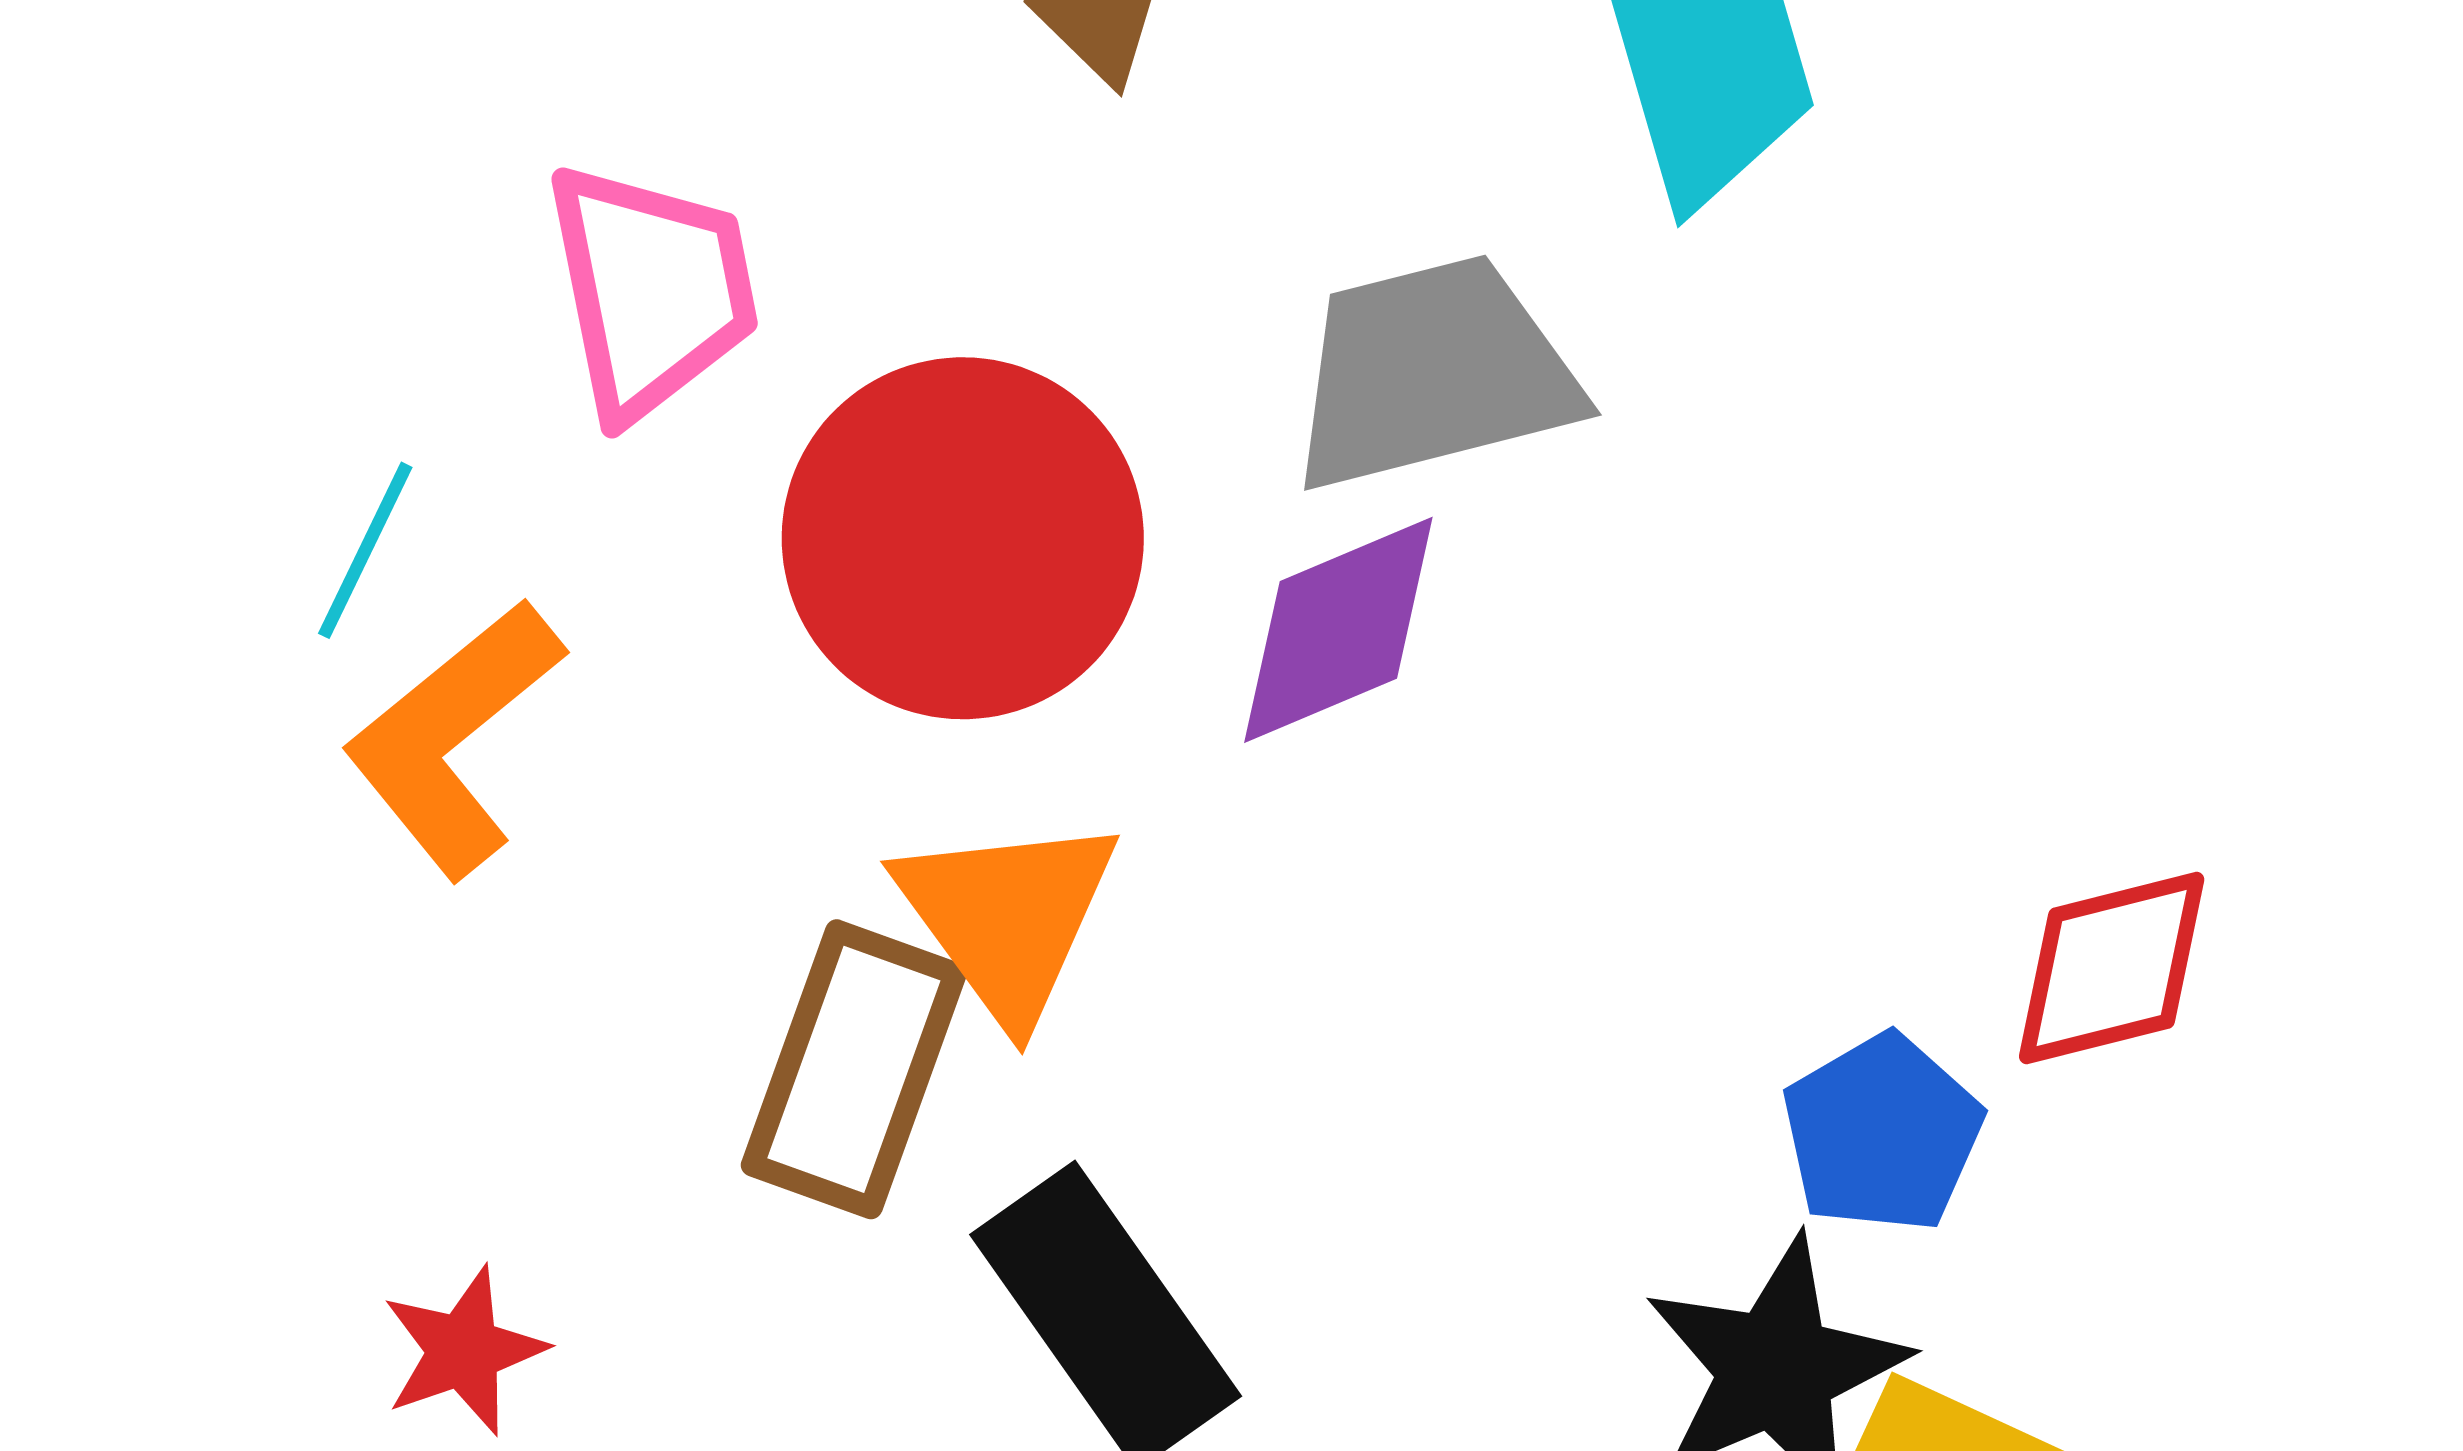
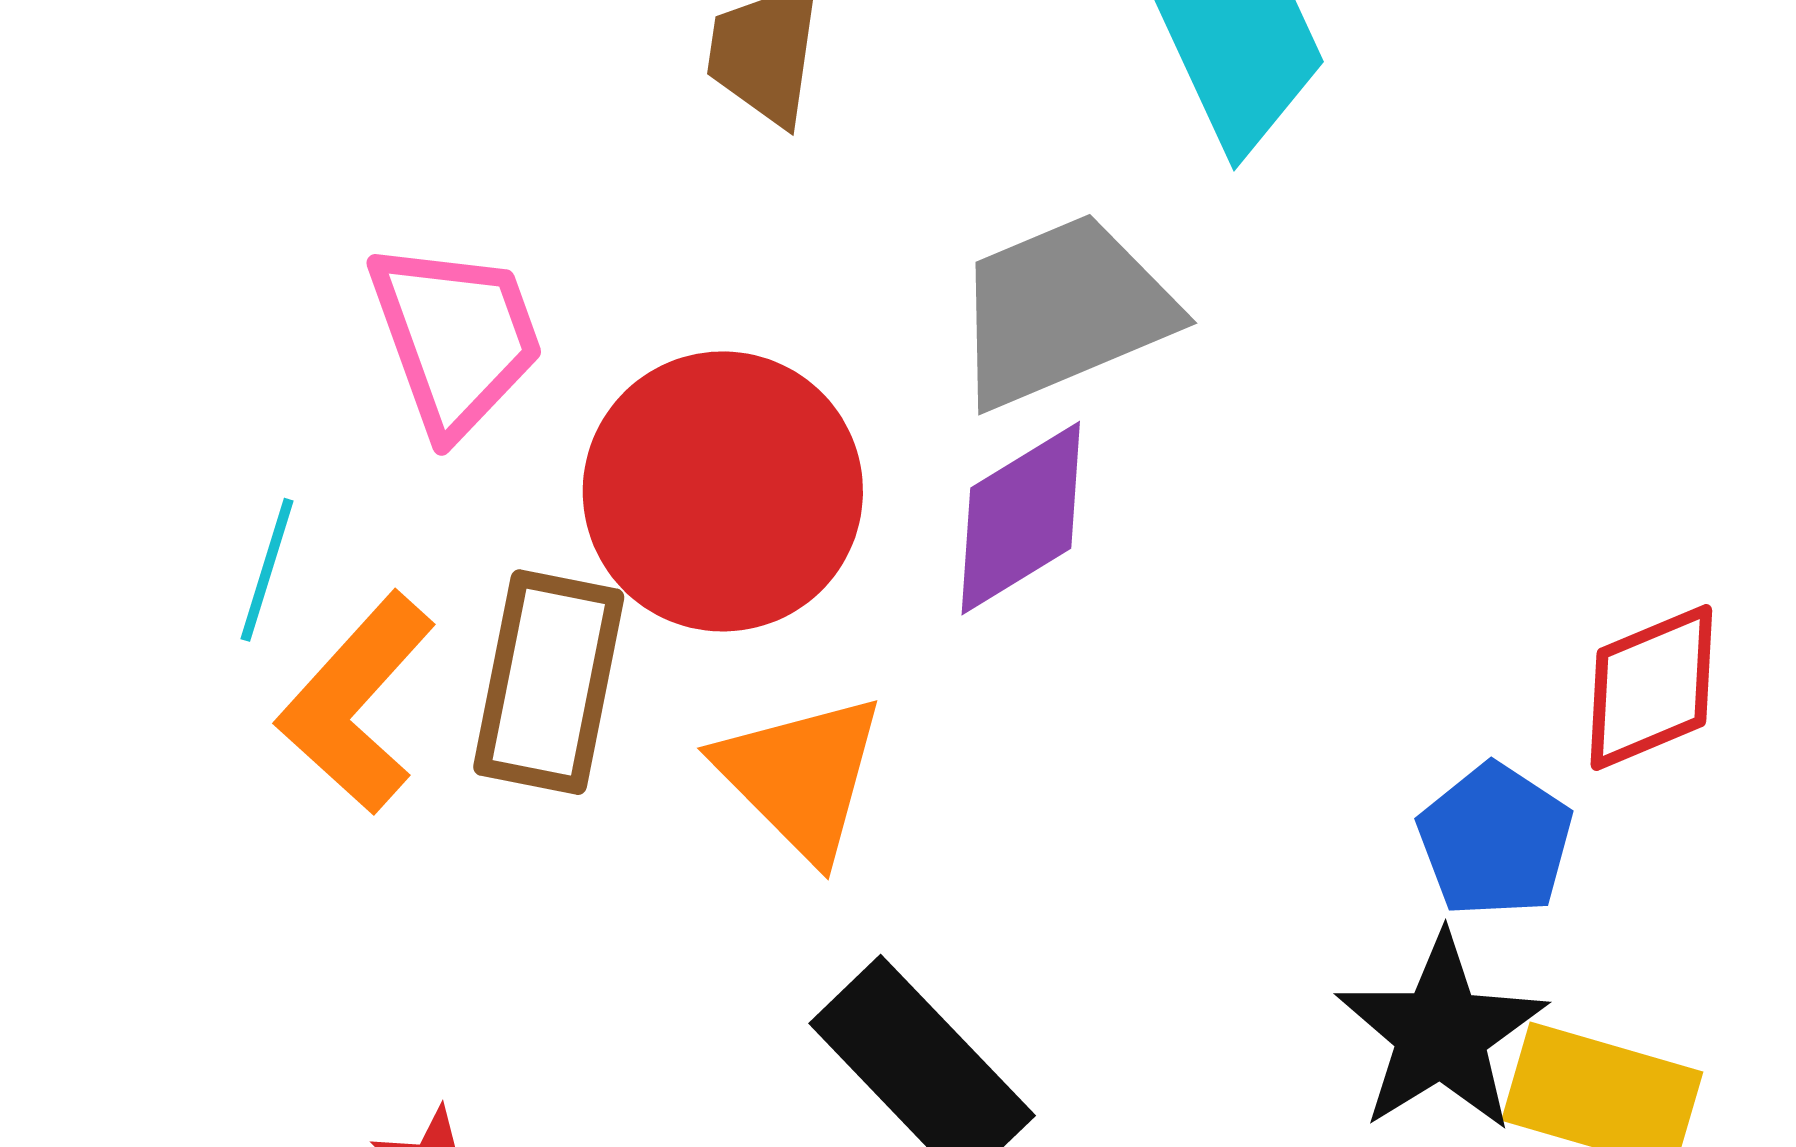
brown rectangle: (854, 1069) -> (549, 682), moved

